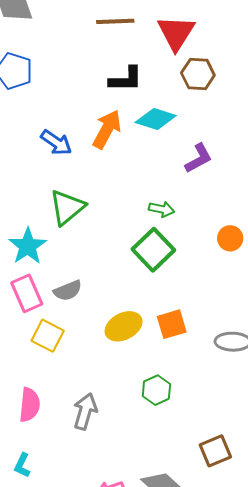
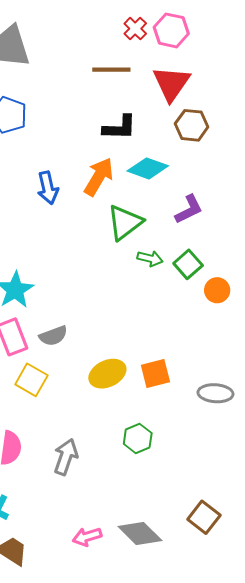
blue arrow: (56, 142) -> (48, 188), turned 40
green triangle: (67, 207) -> (125, 223), moved
green square: (153, 250) -> (188, 264), moved, size x0.7
brown square: (215, 451) -> (204, 517), moved, turned -32

